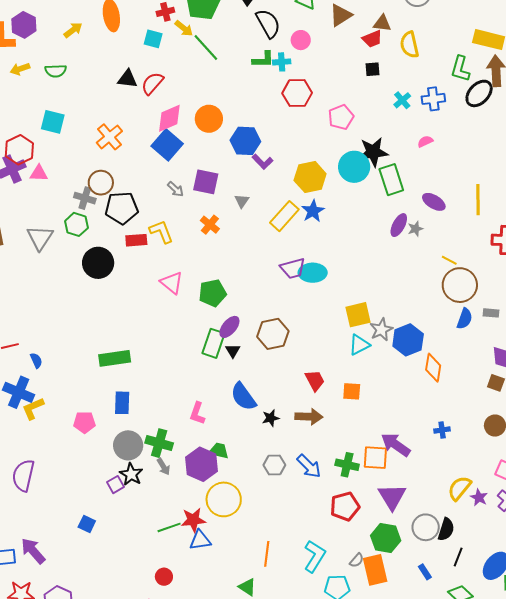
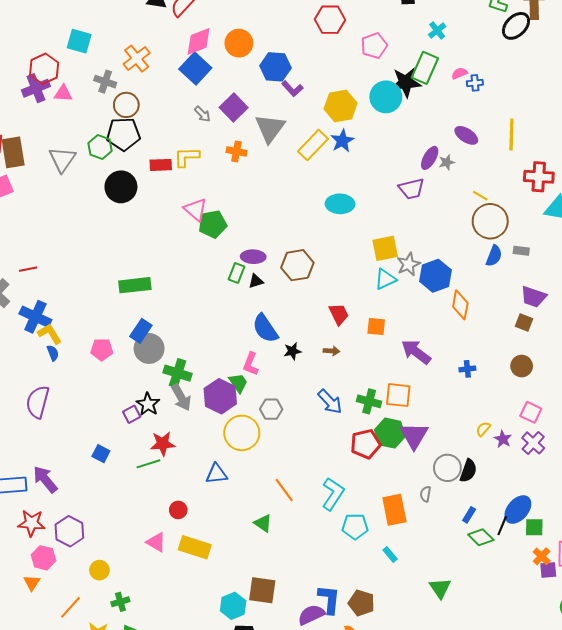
blue cross: (433, 99) -> (475, 83), moved, size x0.7
green rectangle: (391, 180) -> (425, 68), moved, turned 40
purple square: (206, 182) -> (234, 108), turned 32
gray cross: (85, 198) -> (105, 82), moved
gray triangle: (242, 201) -> (270, 128), size x2.0
black pentagon: (122, 208) -> (123, 134), moved
orange cross: (210, 225) -> (236, 151), turned -30
yellow L-shape: (161, 232) -> (187, 157), turned -72
purple trapezoid: (293, 268) -> (411, 189), moved
green pentagon: (212, 293) -> (213, 224), moved
purple ellipse: (229, 327) -> (253, 257), turned 50
green rectangle: (214, 343) -> (236, 273), size x0.7
black triangle: (233, 351) -> (256, 281), turned 42
blue semicircle: (36, 360) -> (53, 353), moved
blue rectangle: (122, 403) -> (141, 331), turned 30
yellow L-shape: (33, 408) -> (50, 334), turned 80
pink L-shape: (197, 413) -> (251, 364), moved
brown arrow: (309, 417) -> (332, 351), size x0.6
gray circle: (128, 445) -> (149, 348), moved
purple arrow: (396, 445) -> (416, 352), moved
green trapezoid: (219, 451) -> (238, 383), turned 40
gray hexagon: (274, 465) -> (271, 409), moved
gray arrow: (163, 467) -> (181, 397), size x1.5
yellow semicircle: (459, 488) -> (483, 429), size x0.6
red star: (193, 520) -> (163, 444), moved
green line: (169, 527) -> (148, 464), moved
green hexagon: (386, 538) -> (390, 433), moved
orange line: (267, 554) -> (284, 490), turned -45
black line: (458, 557) -> (502, 526), moved
gray semicircle: (357, 560) -> (426, 494), moved, turned 147
blue rectangle: (425, 572) -> (469, 515), moved, turned 63

